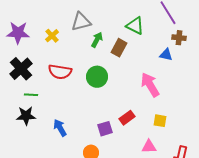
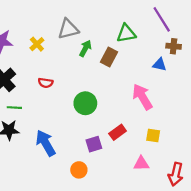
green triangle: (135, 26) -> (126, 33), turned -36
red semicircle: (60, 72) -> (46, 83), size x0.6
green circle: (97, 77) -> (85, 103), moved
blue arrow: (60, 128) -> (46, 143), size x1.4

